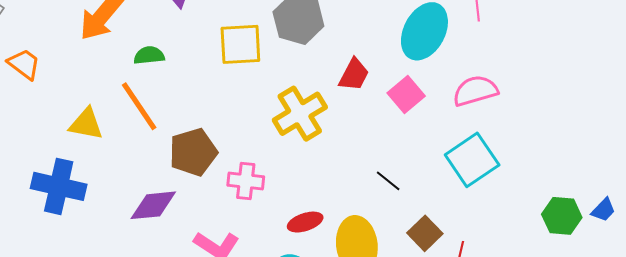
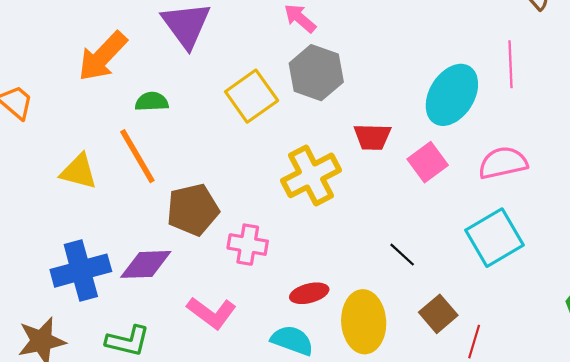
yellow square: (240, 44) -> (252, 96), turned -36
red trapezoid: (354, 75) -> (372, 137), turned 60
blue cross: (59, 186) -> (81, 271), moved, turned -32

